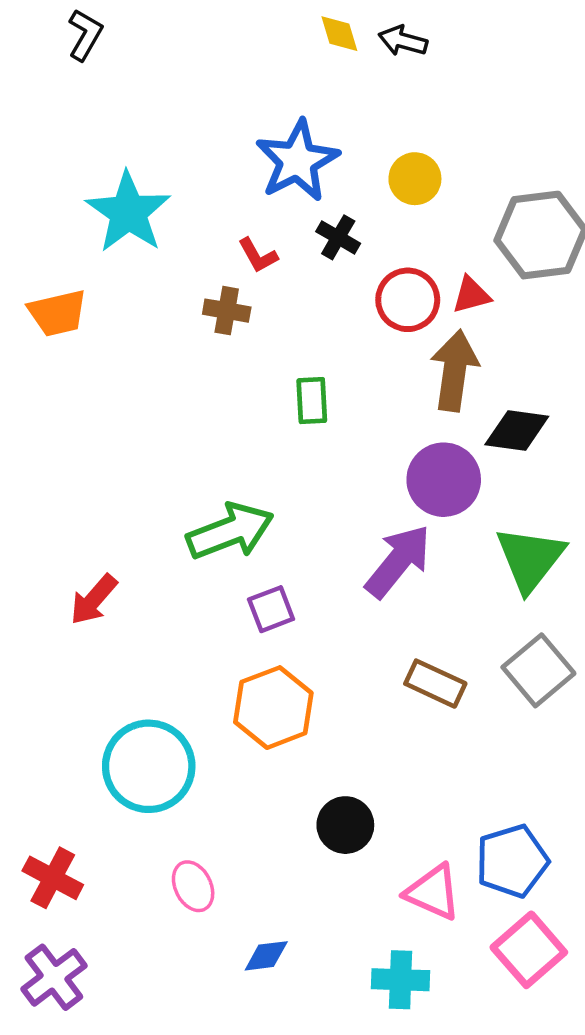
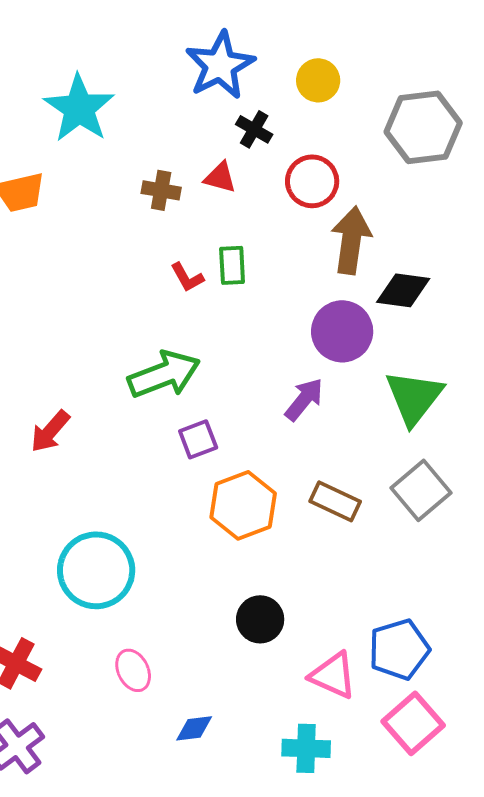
red L-shape: (258, 255) -> (187, 277), moved
red triangle: (471, 295) -> (220, 177), moved, turned 30
purple arrow: (398, 561) -> (304, 399), size x0.7
orange hexagon: (273, 708) -> (243, 505), moved

